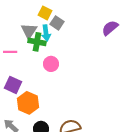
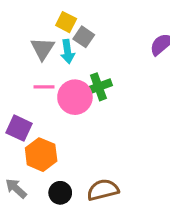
green cross: (37, 42) -> (98, 87), moved, turned -30
pink line: (10, 52) -> (44, 87), moved
pink circle: (51, 64) -> (75, 97), size x1.5

